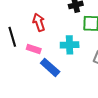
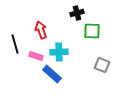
cyan cross: (70, 45) -> (59, 52), moved

